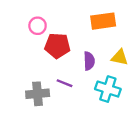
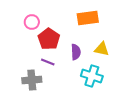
red pentagon: (57, 46) -> (49, 39), turned 30
purple line: (64, 83) -> (48, 62), moved

